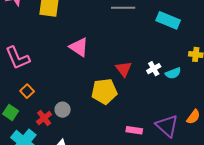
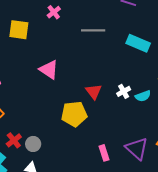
gray circle: (63, 110) -> (33, 144), moved
pink rectangle: (134, 130) -> (104, 153), turned 63

